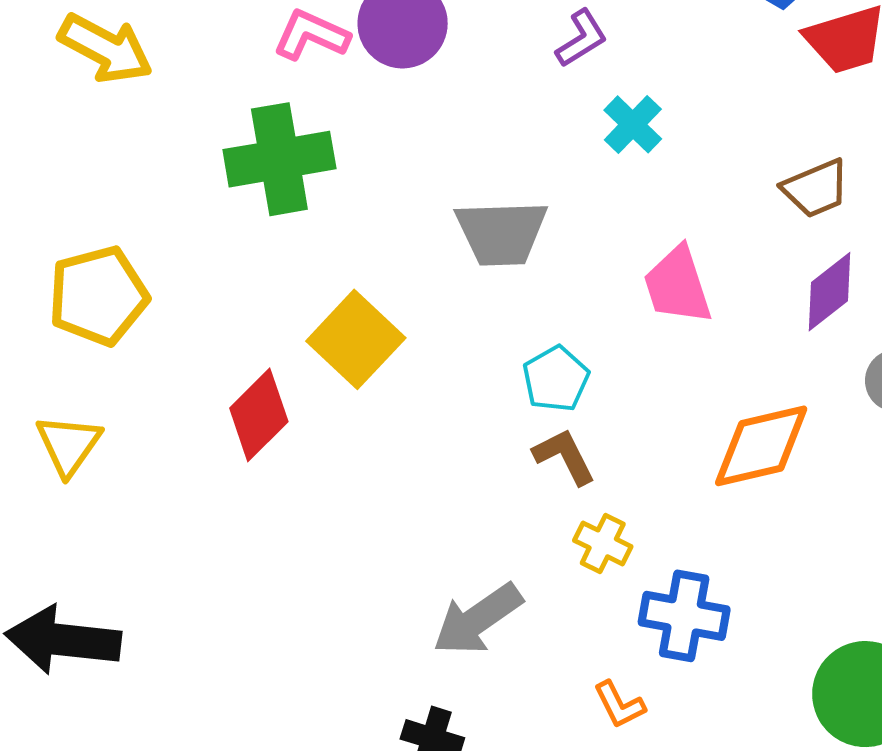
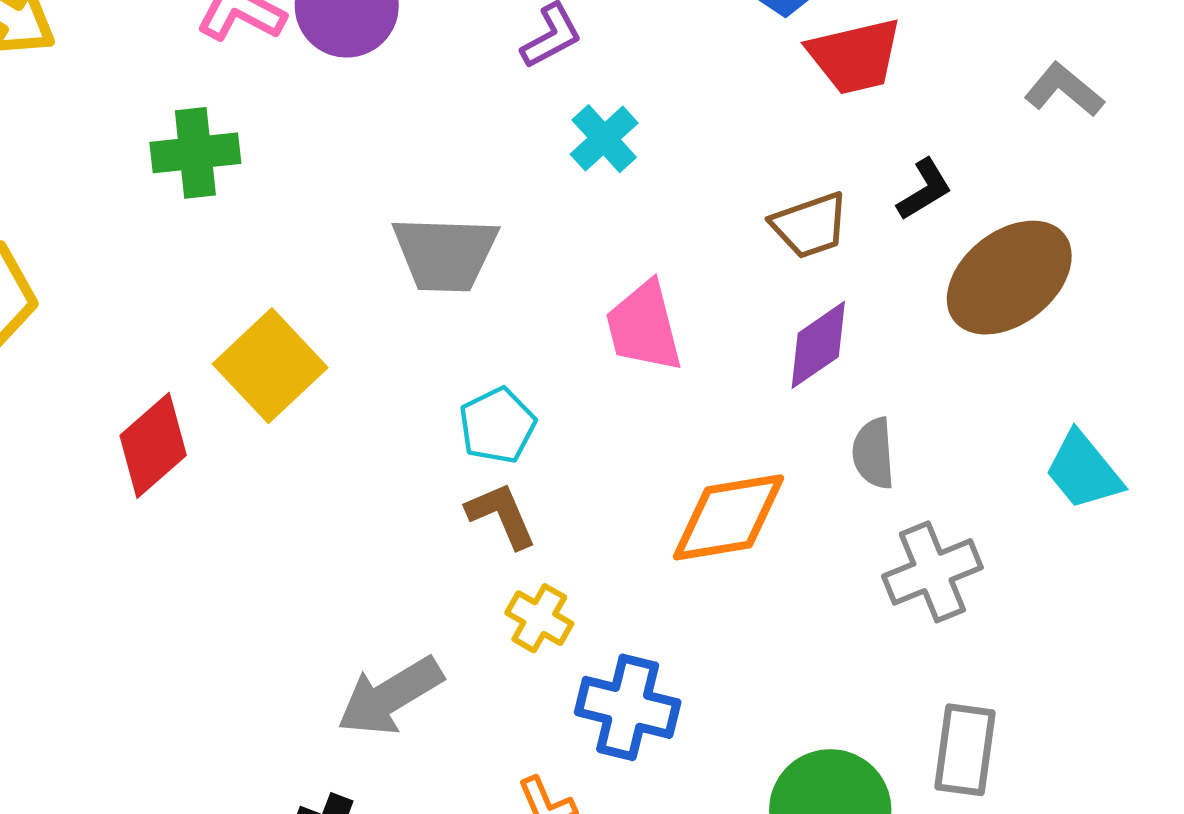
green cross: (279, 159) -> (195, 153), size x0.7

